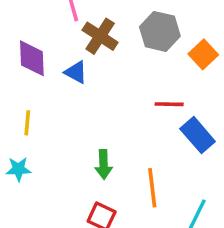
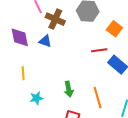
orange square: (203, 54) -> (114, 29), moved
cyan star: (18, 169) -> (36, 98), moved

